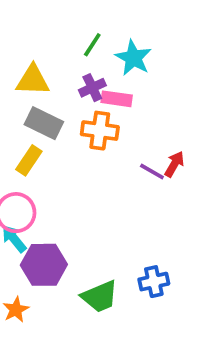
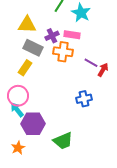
purple cross: (92, 88) -> (52, 36), moved
purple line: (152, 172) -> (91, 63), moved
blue cross: (154, 282) -> (84, 99), moved

